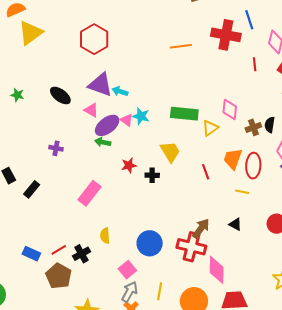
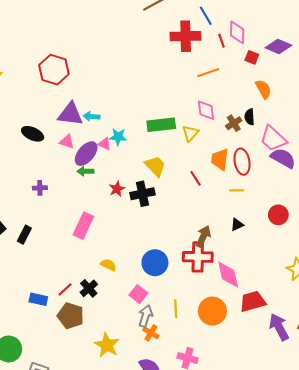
orange line: (181, 46) -> (208, 73), moved
red line: (255, 64) -> (222, 41), moved
black cross: (152, 175) -> (142, 194), size x1.6
black triangle: (235, 224) -> (237, 225), turned -40
yellow semicircle: (105, 236) -> (108, 265), turned 133

